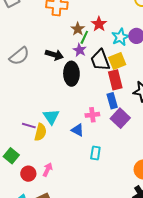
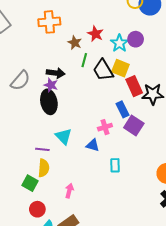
green line: (84, 37) -> (84, 60), moved
purple star: (80, 50) -> (51, 85), moved
yellow square: (117, 61) -> (120, 68), turned -36
black ellipse: (71, 74) -> (49, 102), moved
red rectangle: (115, 80) -> (134, 86), moved
yellow semicircle: (40, 132) -> (44, 168), moved
red circle: (28, 174) -> (37, 209), moved

